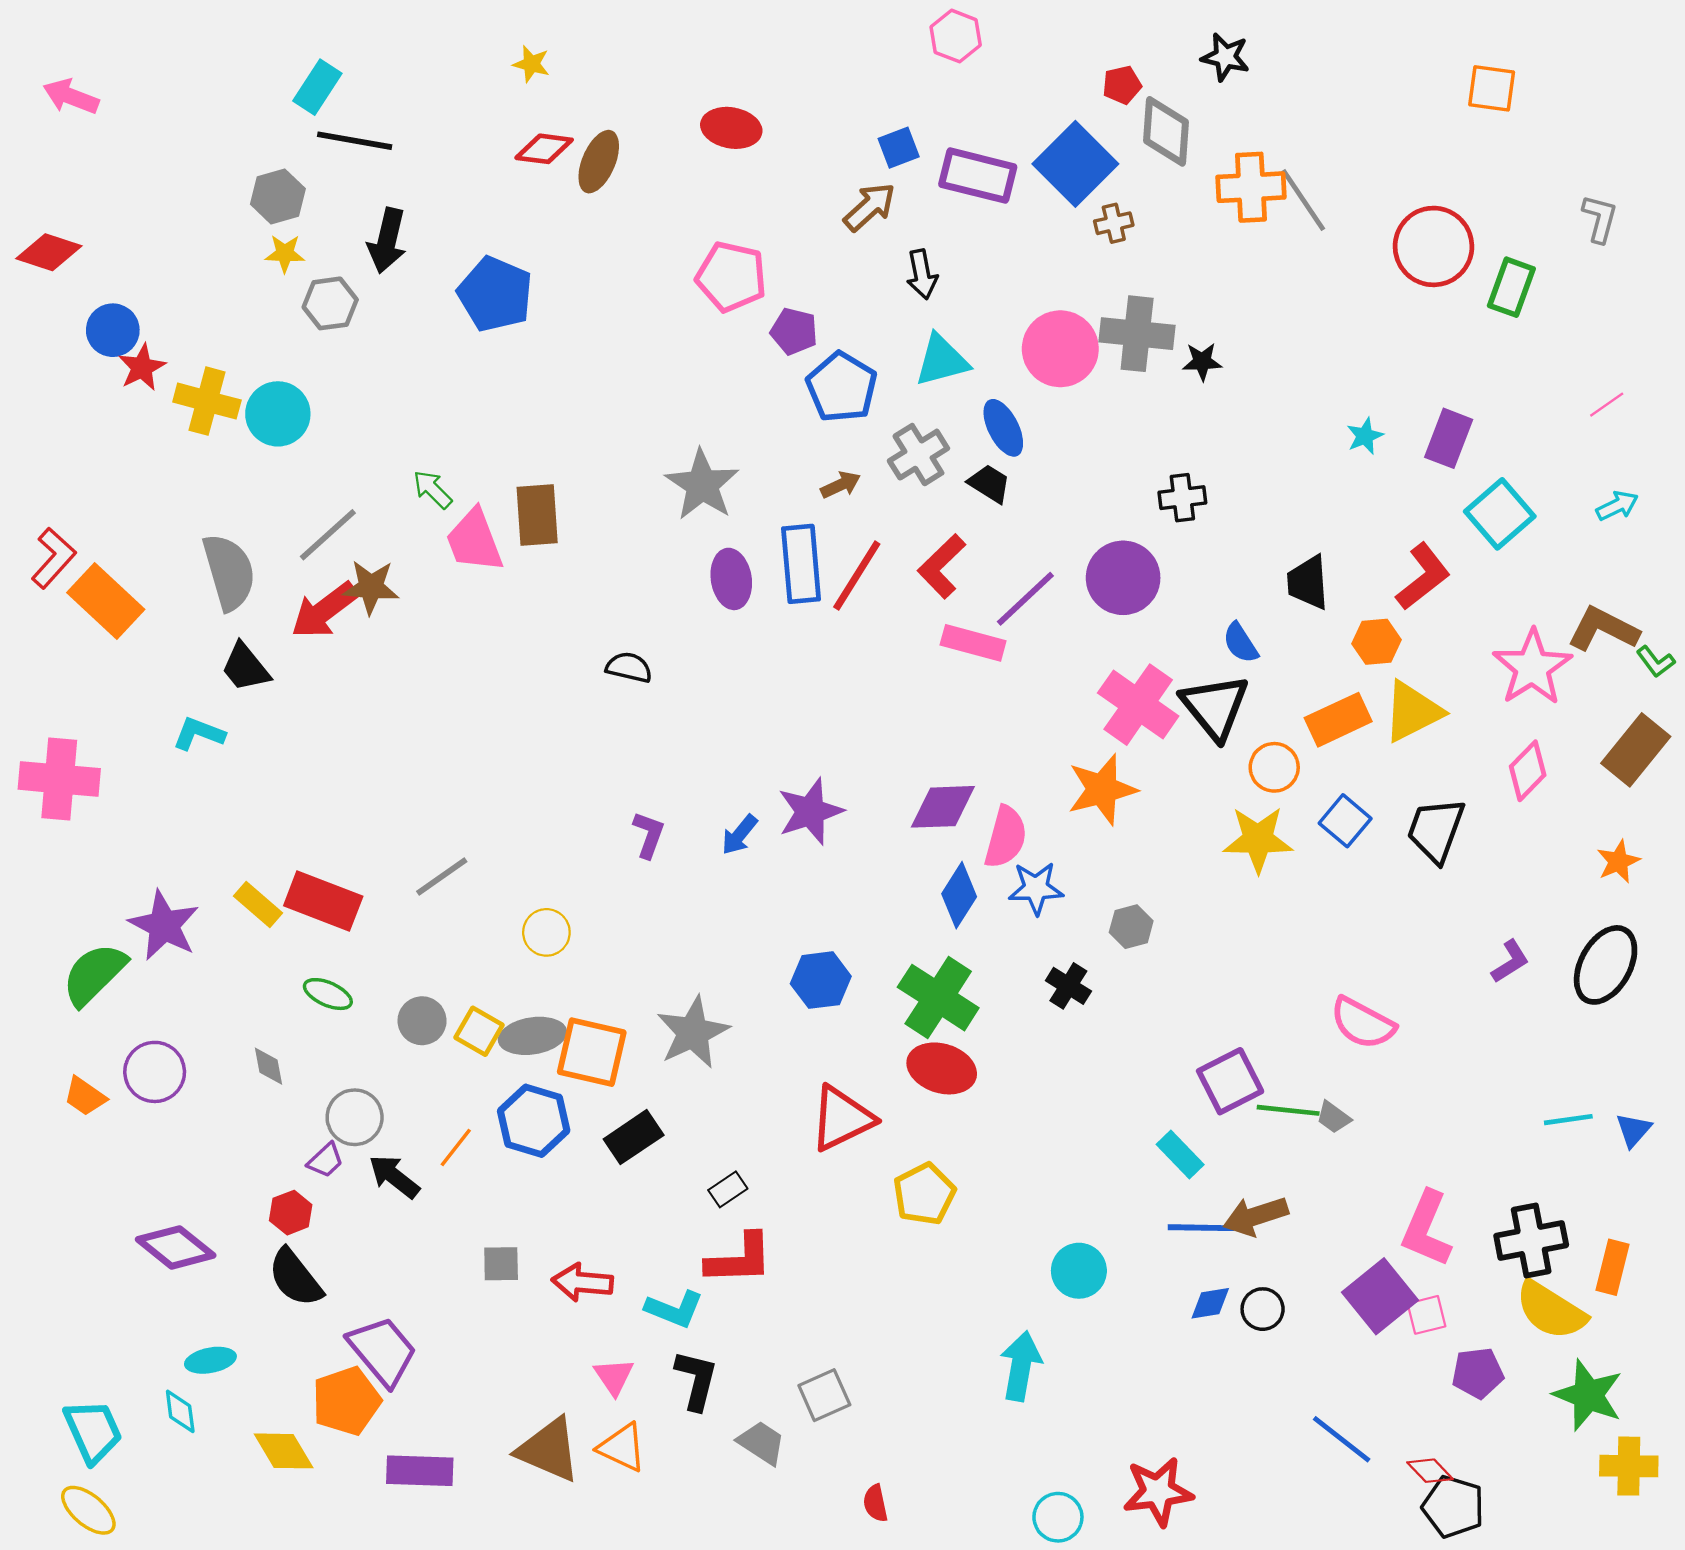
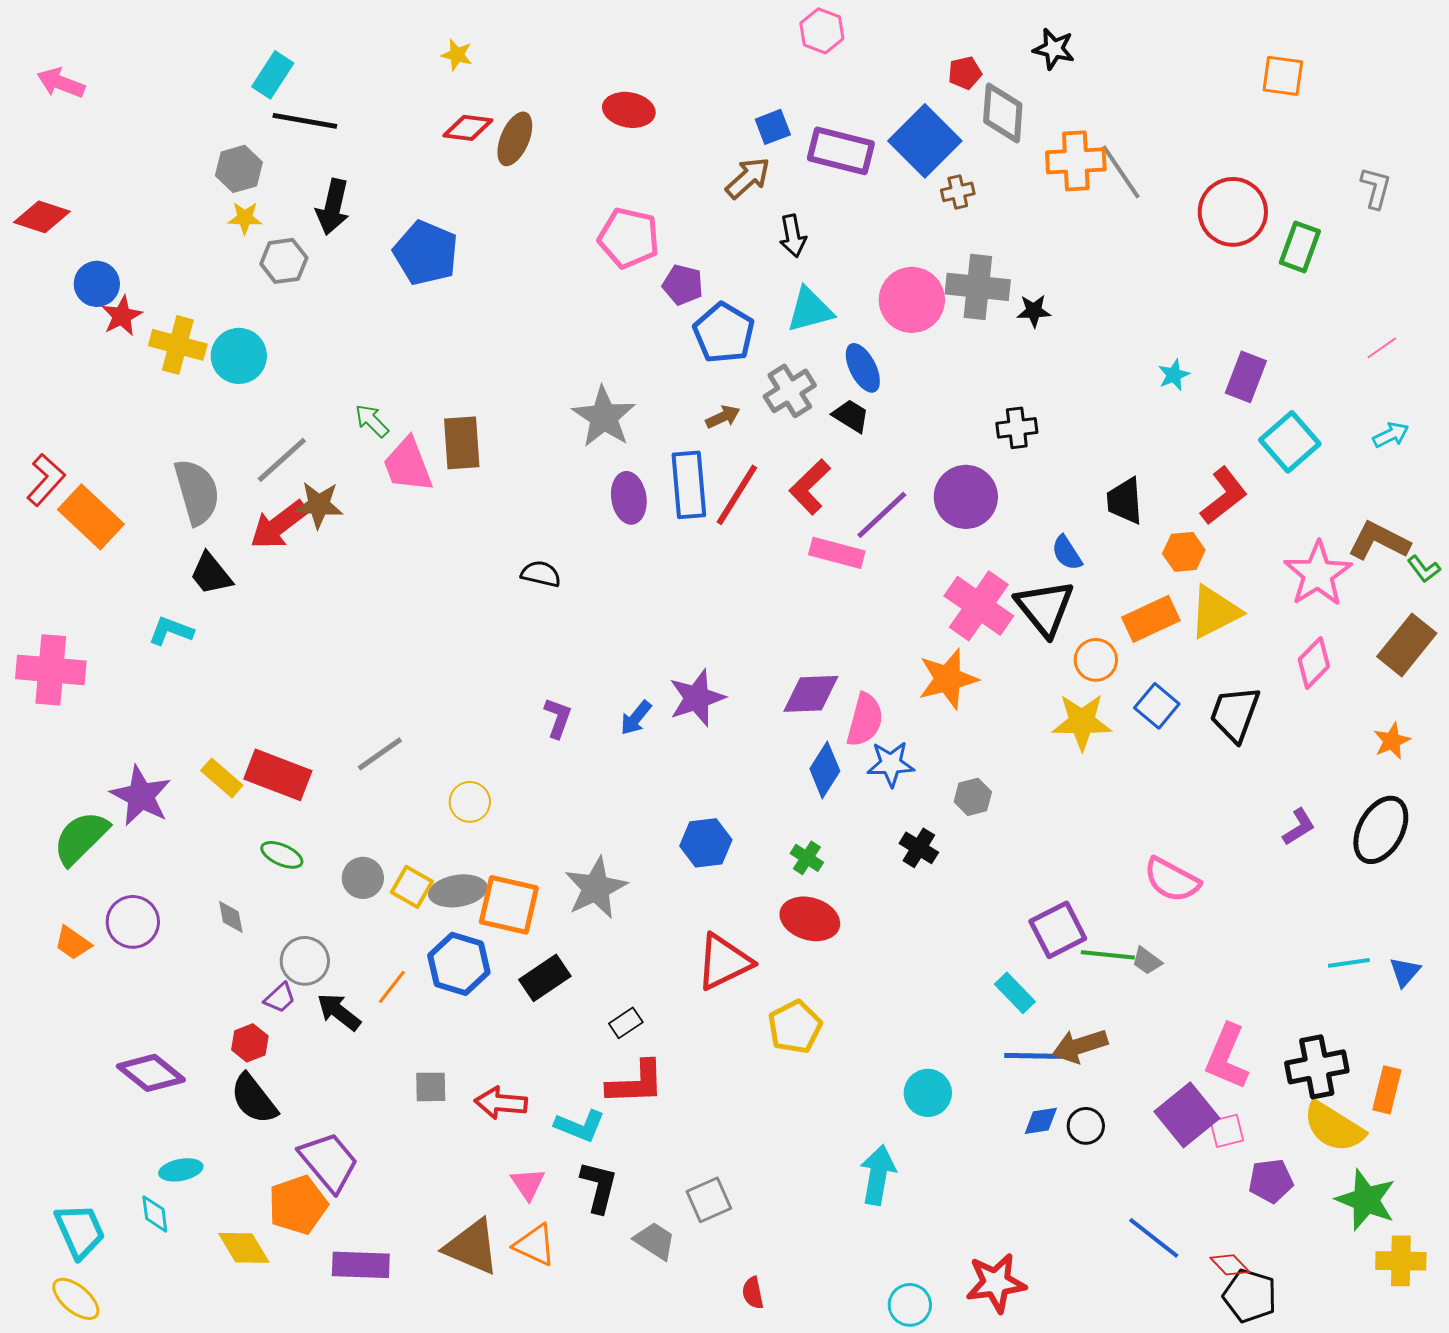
green cross: (938, 998) -> (807, 858), size x0.5

